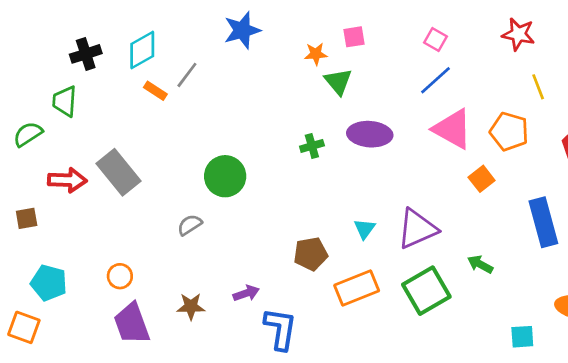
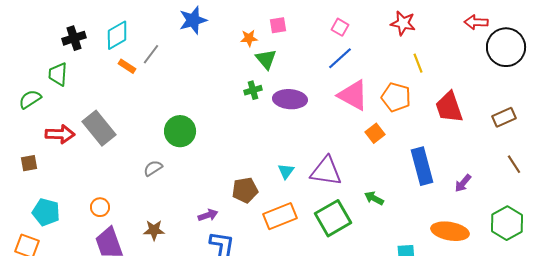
green cross: (312, 146) -> (253, 90), moved
purple triangle: (417, 229) -> (326, 171), turned 32
purple arrow: (246, 293) -> (208, 215), moved

